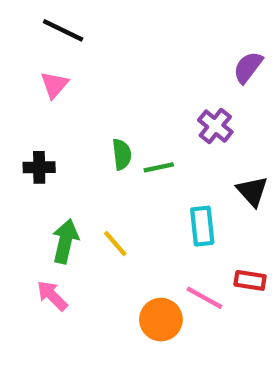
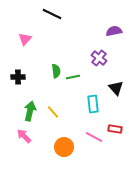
black line: (63, 30) -> (52, 14), moved
purple semicircle: (248, 67) -> (114, 31), turned 42
orange circle: (161, 320) -> (64, 147), moved

